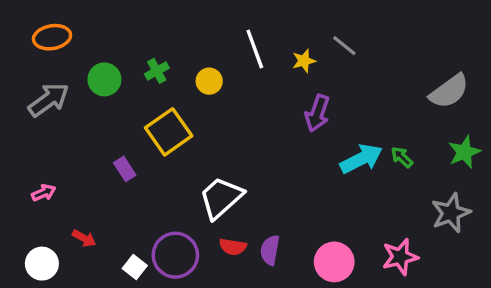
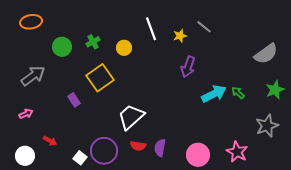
gray arrow: (49, 100) -> (33, 76), moved
pink star: (400, 257) -> (237, 152), turned -30

